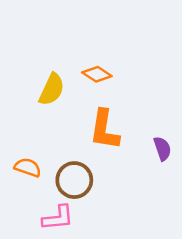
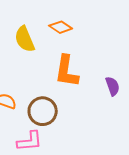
yellow semicircle: (52, 89) -> (25, 39), turned 132

